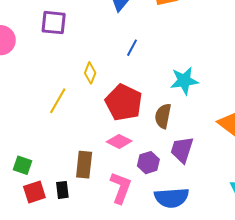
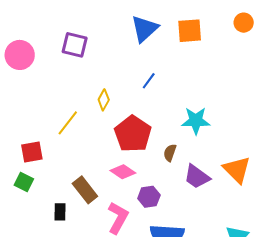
brown semicircle: (163, 116) -> (170, 153), size x0.7
purple trapezoid: (182, 150) -> (197, 177), moved, turned -80
brown rectangle: (84, 165) -> (85, 190), turned -52
red square: (34, 192) -> (32, 152), moved

